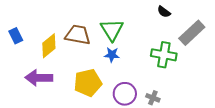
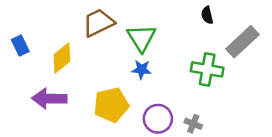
black semicircle: (164, 12) -> (207, 15), turned 40
brown trapezoid: (78, 35) -> (99, 23), moved, turned -36

